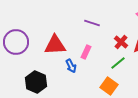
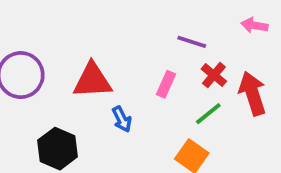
purple line: (92, 23) -> (192, 42), moved
pink rectangle: (86, 52) -> (166, 84), moved

